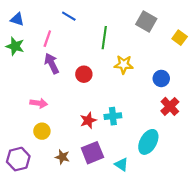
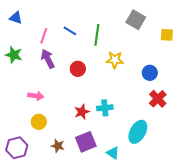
blue line: (69, 16) -> (70, 31), moved
yellow square: (180, 38) -> (167, 35), turned -32
green star: (15, 46) -> (14, 55), moved

